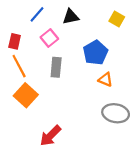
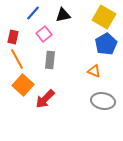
yellow square: (117, 19) -> (104, 17), size x1.6
blue pentagon: (95, 53) -> (106, 44), moved
red arrow: (50, 136) -> (45, 99), moved

